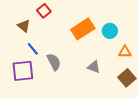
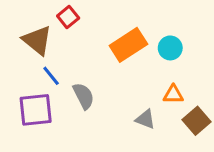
brown triangle: (24, 26) -> (37, 40), size x1.5
orange triangle: (125, 52) -> (173, 94), moved
gray triangle: (94, 67) -> (145, 119), moved

